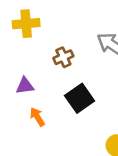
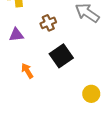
purple triangle: (25, 86) -> (16, 35), moved

